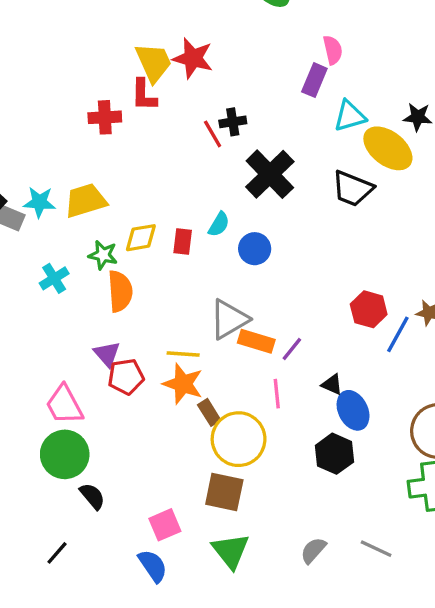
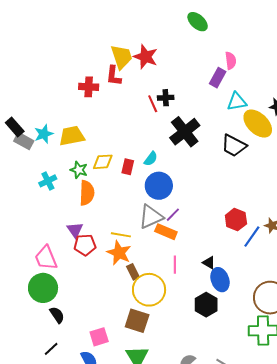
cyan star: (39, 202) -> (44, 134), turned -30
blue circle: (255, 249) -> (159, 186), moved, size x1.4
purple line: (292, 349) -> (173, 215), moved
black line: (57, 553) -> (51, 349), moved

